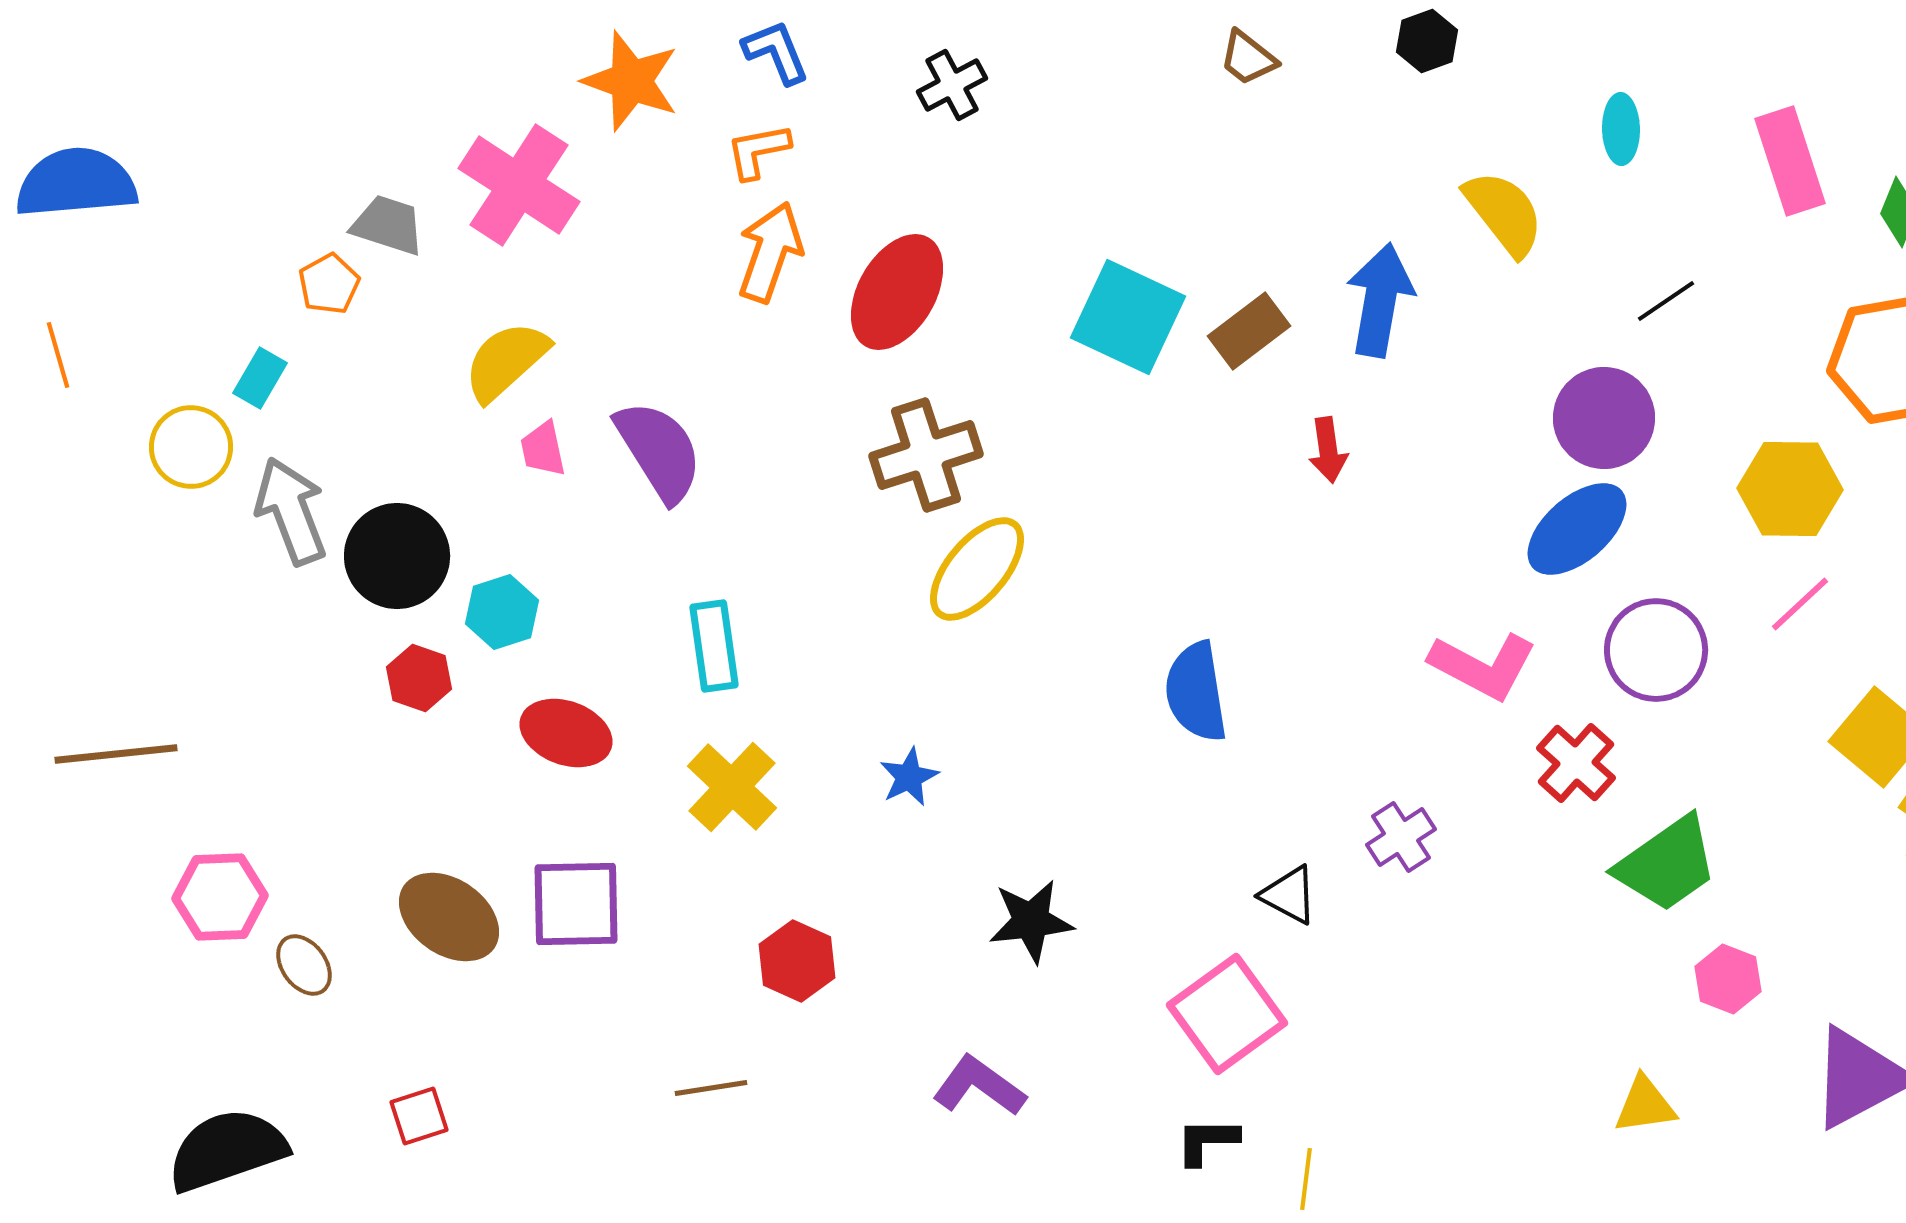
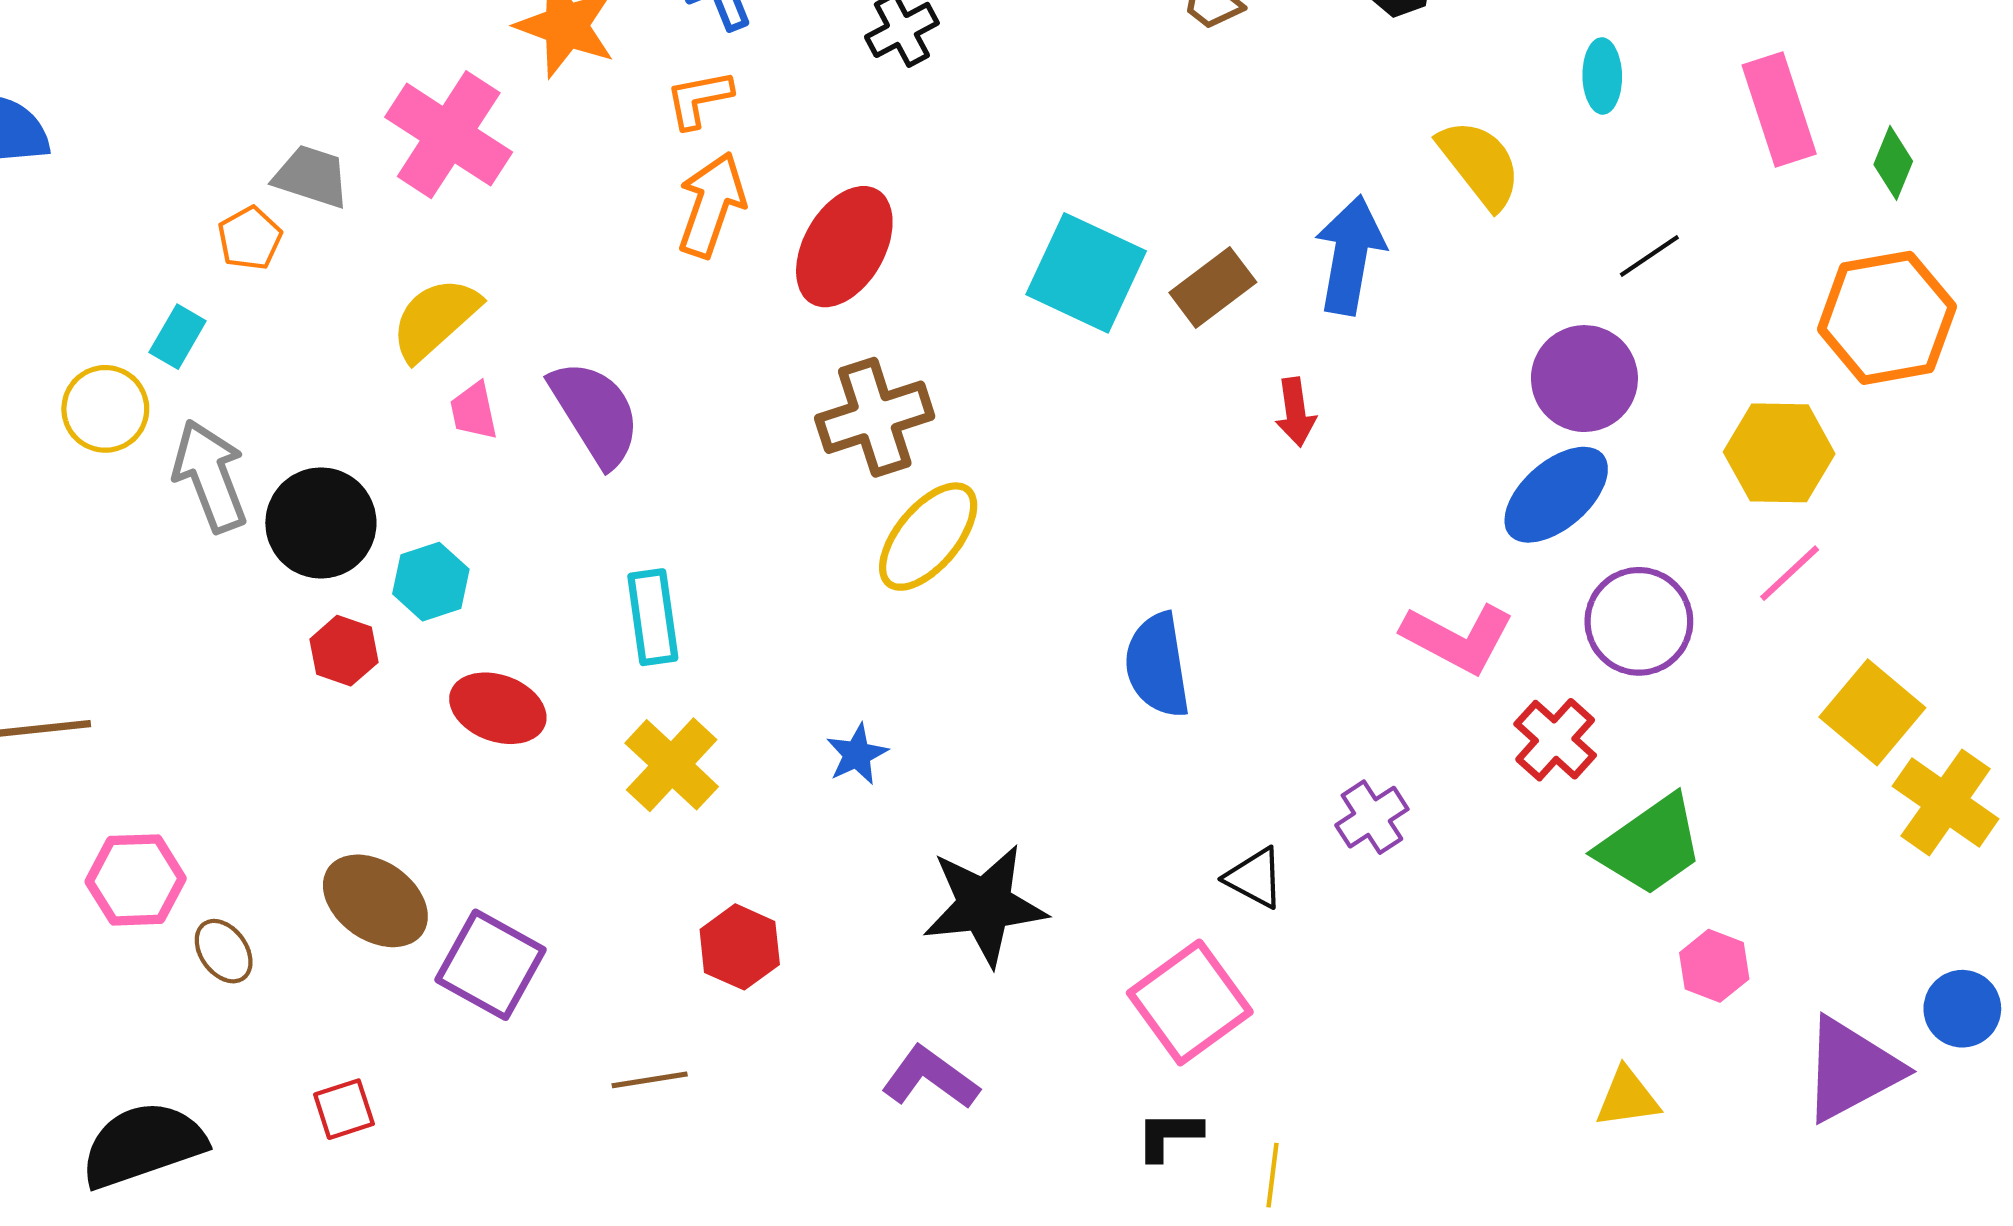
purple square: (576, 904) -> (491, 965), moved, turned 30
black star: (1031, 921) -> (985, 905), size x1.4

